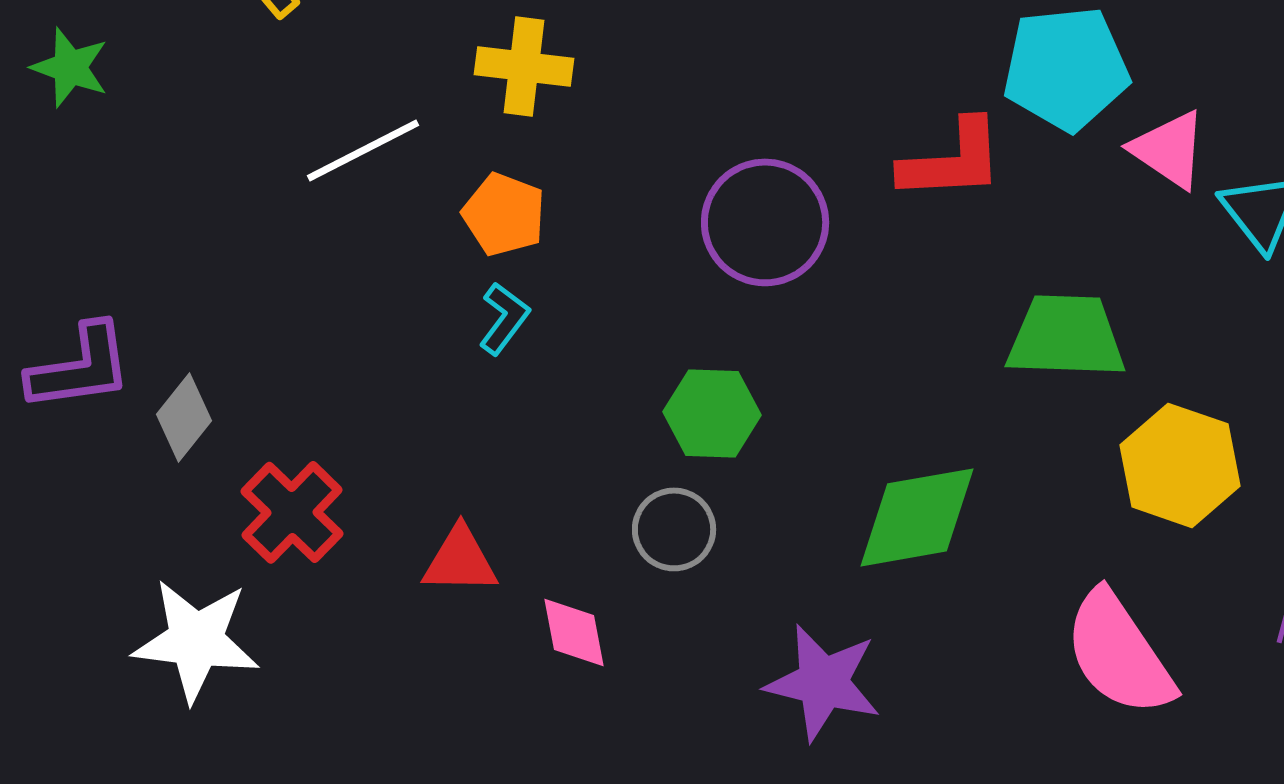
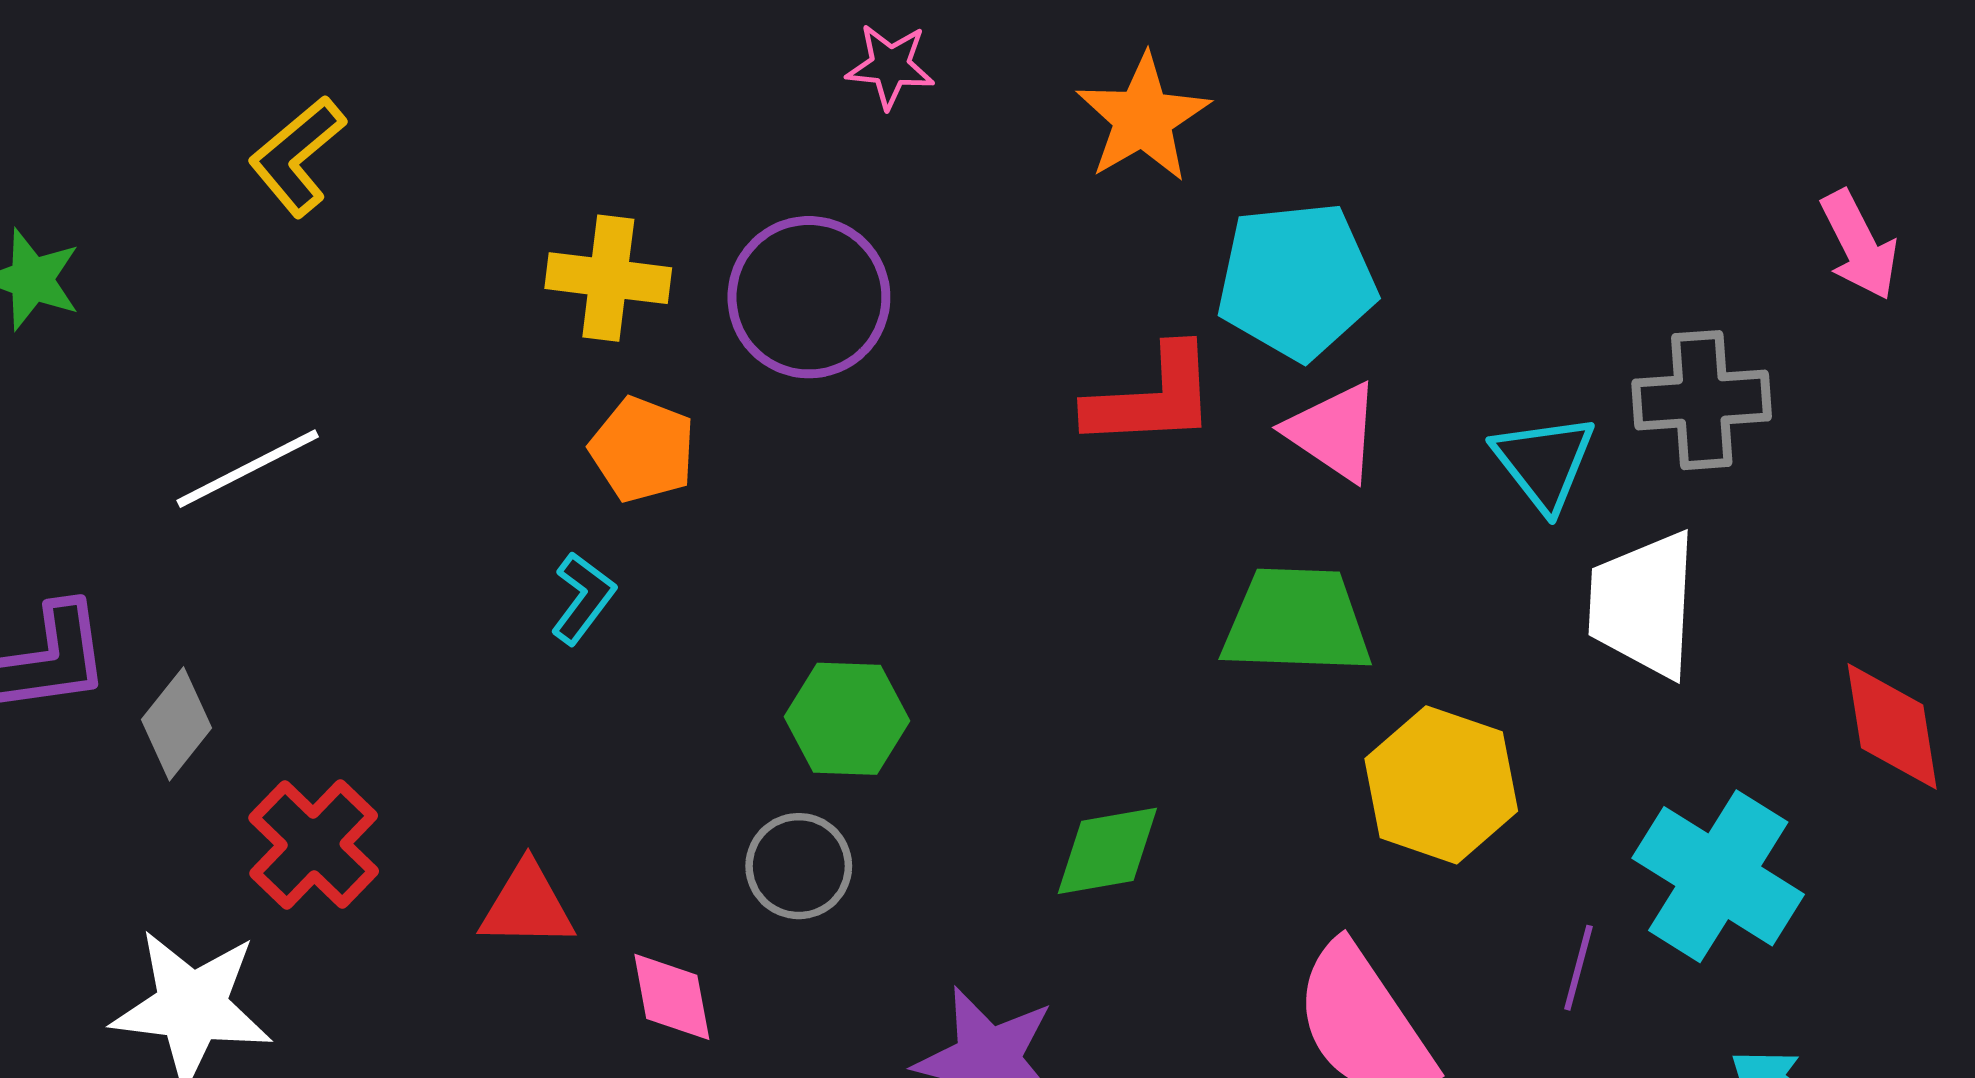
pink triangle: (1169, 149) -> (1333, 432), moved
white line: (363, 150) -> (248, 469), moved
orange pentagon: (504, 214) -> (643, 450), moved
purple circle: (765, 222) -> (809, 297), moved
green diamond: (917, 517) -> (1107, 851), size x0.7

